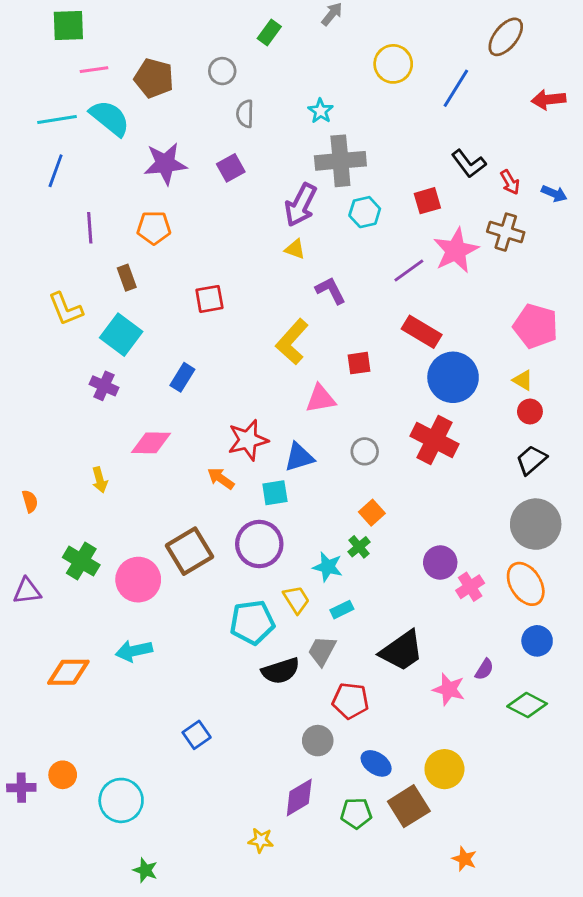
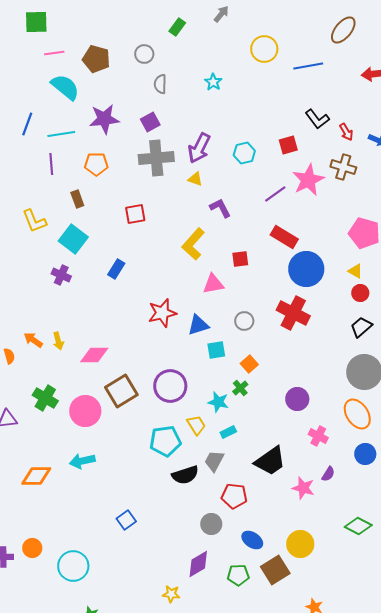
blue line: (456, 88) -> (308, 66), turned 48
cyan line: (57, 119) -> (61, 134), moved
gray cross: (340, 161) -> (156, 158), moved
pink diamond: (151, 443) -> (94, 355), moved
orange arrow: (221, 478) -> (33, 340), moved
cyan square: (275, 493) -> (216, 350), moved
pink cross: (470, 587) -> (318, 436), moved, turned -30
green diamond: (527, 705) -> (358, 526), moved

